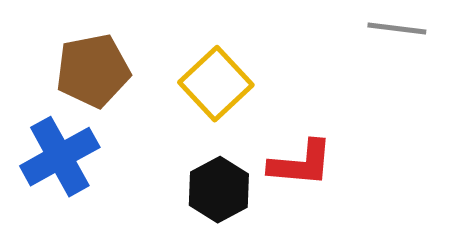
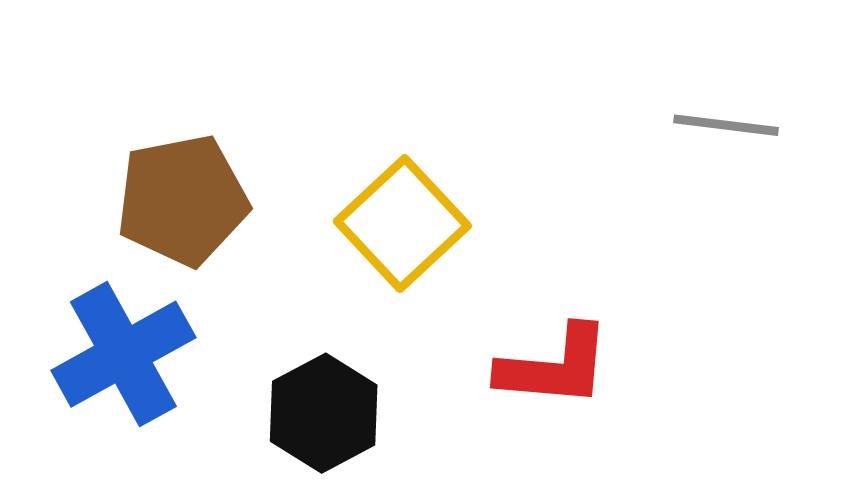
black hexagon: (219, 190) -> (324, 413), moved

